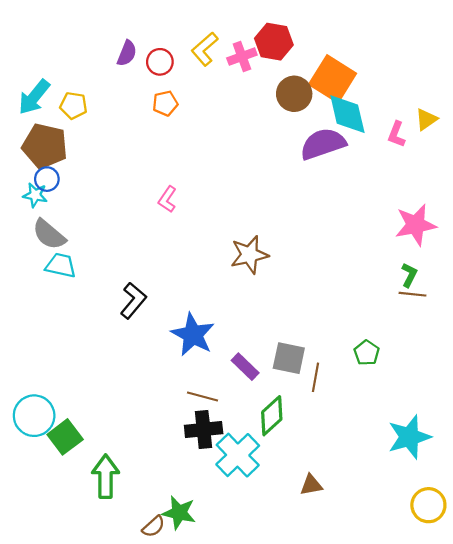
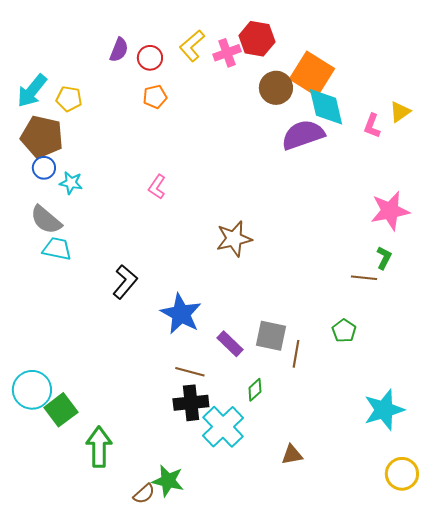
cyan star: (35, 195) -> (71, 183), moved
brown line: (412, 294) -> (364, 278), moved
green diamond: (272, 416) -> (255, 390), size x0.6

